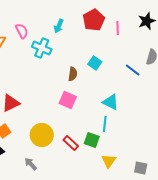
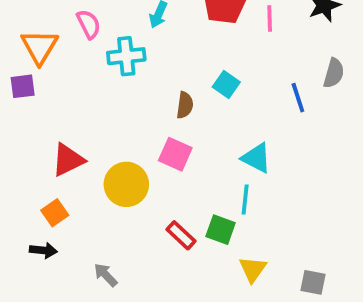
cyan cross: (42, 48) -> (126, 56), turned -30
blue line: (133, 70) -> (298, 98), turned 35
yellow circle: (42, 135) -> (126, 184), moved

